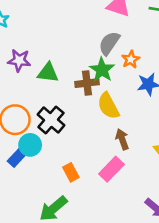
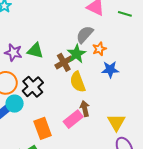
purple star: (19, 60) -> (13, 53), moved
brown cross: (87, 83) -> (64, 62), turned -30
pink rectangle: (111, 169) -> (73, 119), moved
orange rectangle: (71, 172) -> (43, 128), size x1.5

